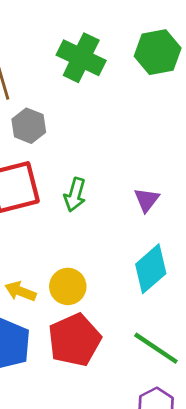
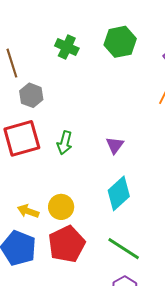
green cross: (81, 58) -> (67, 47), size x0.7

